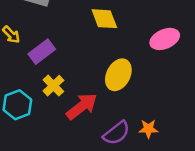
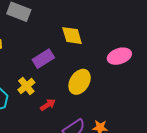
purple rectangle: (42, 52) -> (43, 59), moved
red arrow: (82, 106) -> (48, 105), size x0.6

